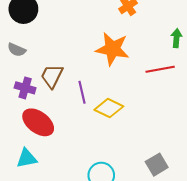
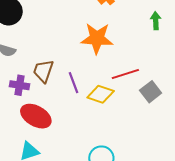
red line: (160, 69) -> (125, 74), moved
gray square: (157, 165) -> (151, 92), moved

